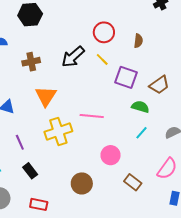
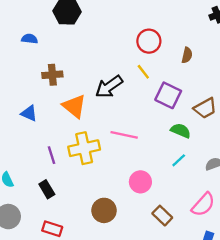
black arrow: (73, 57) -> (109, 87), moved
brown cross: (31, 62) -> (52, 75), moved
orange triangle: (46, 96) -> (74, 106), turned -30
purple line: (20, 142) -> (51, 155), moved

